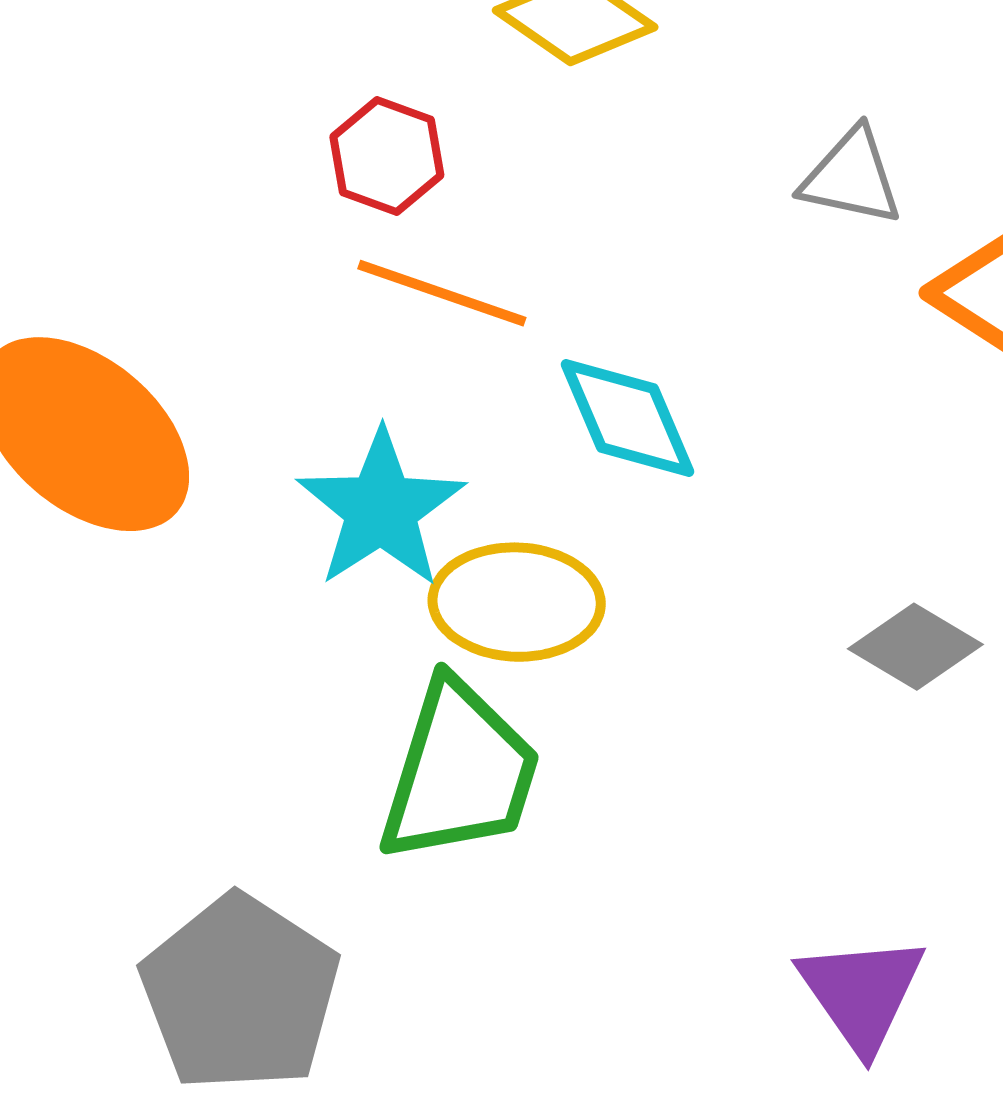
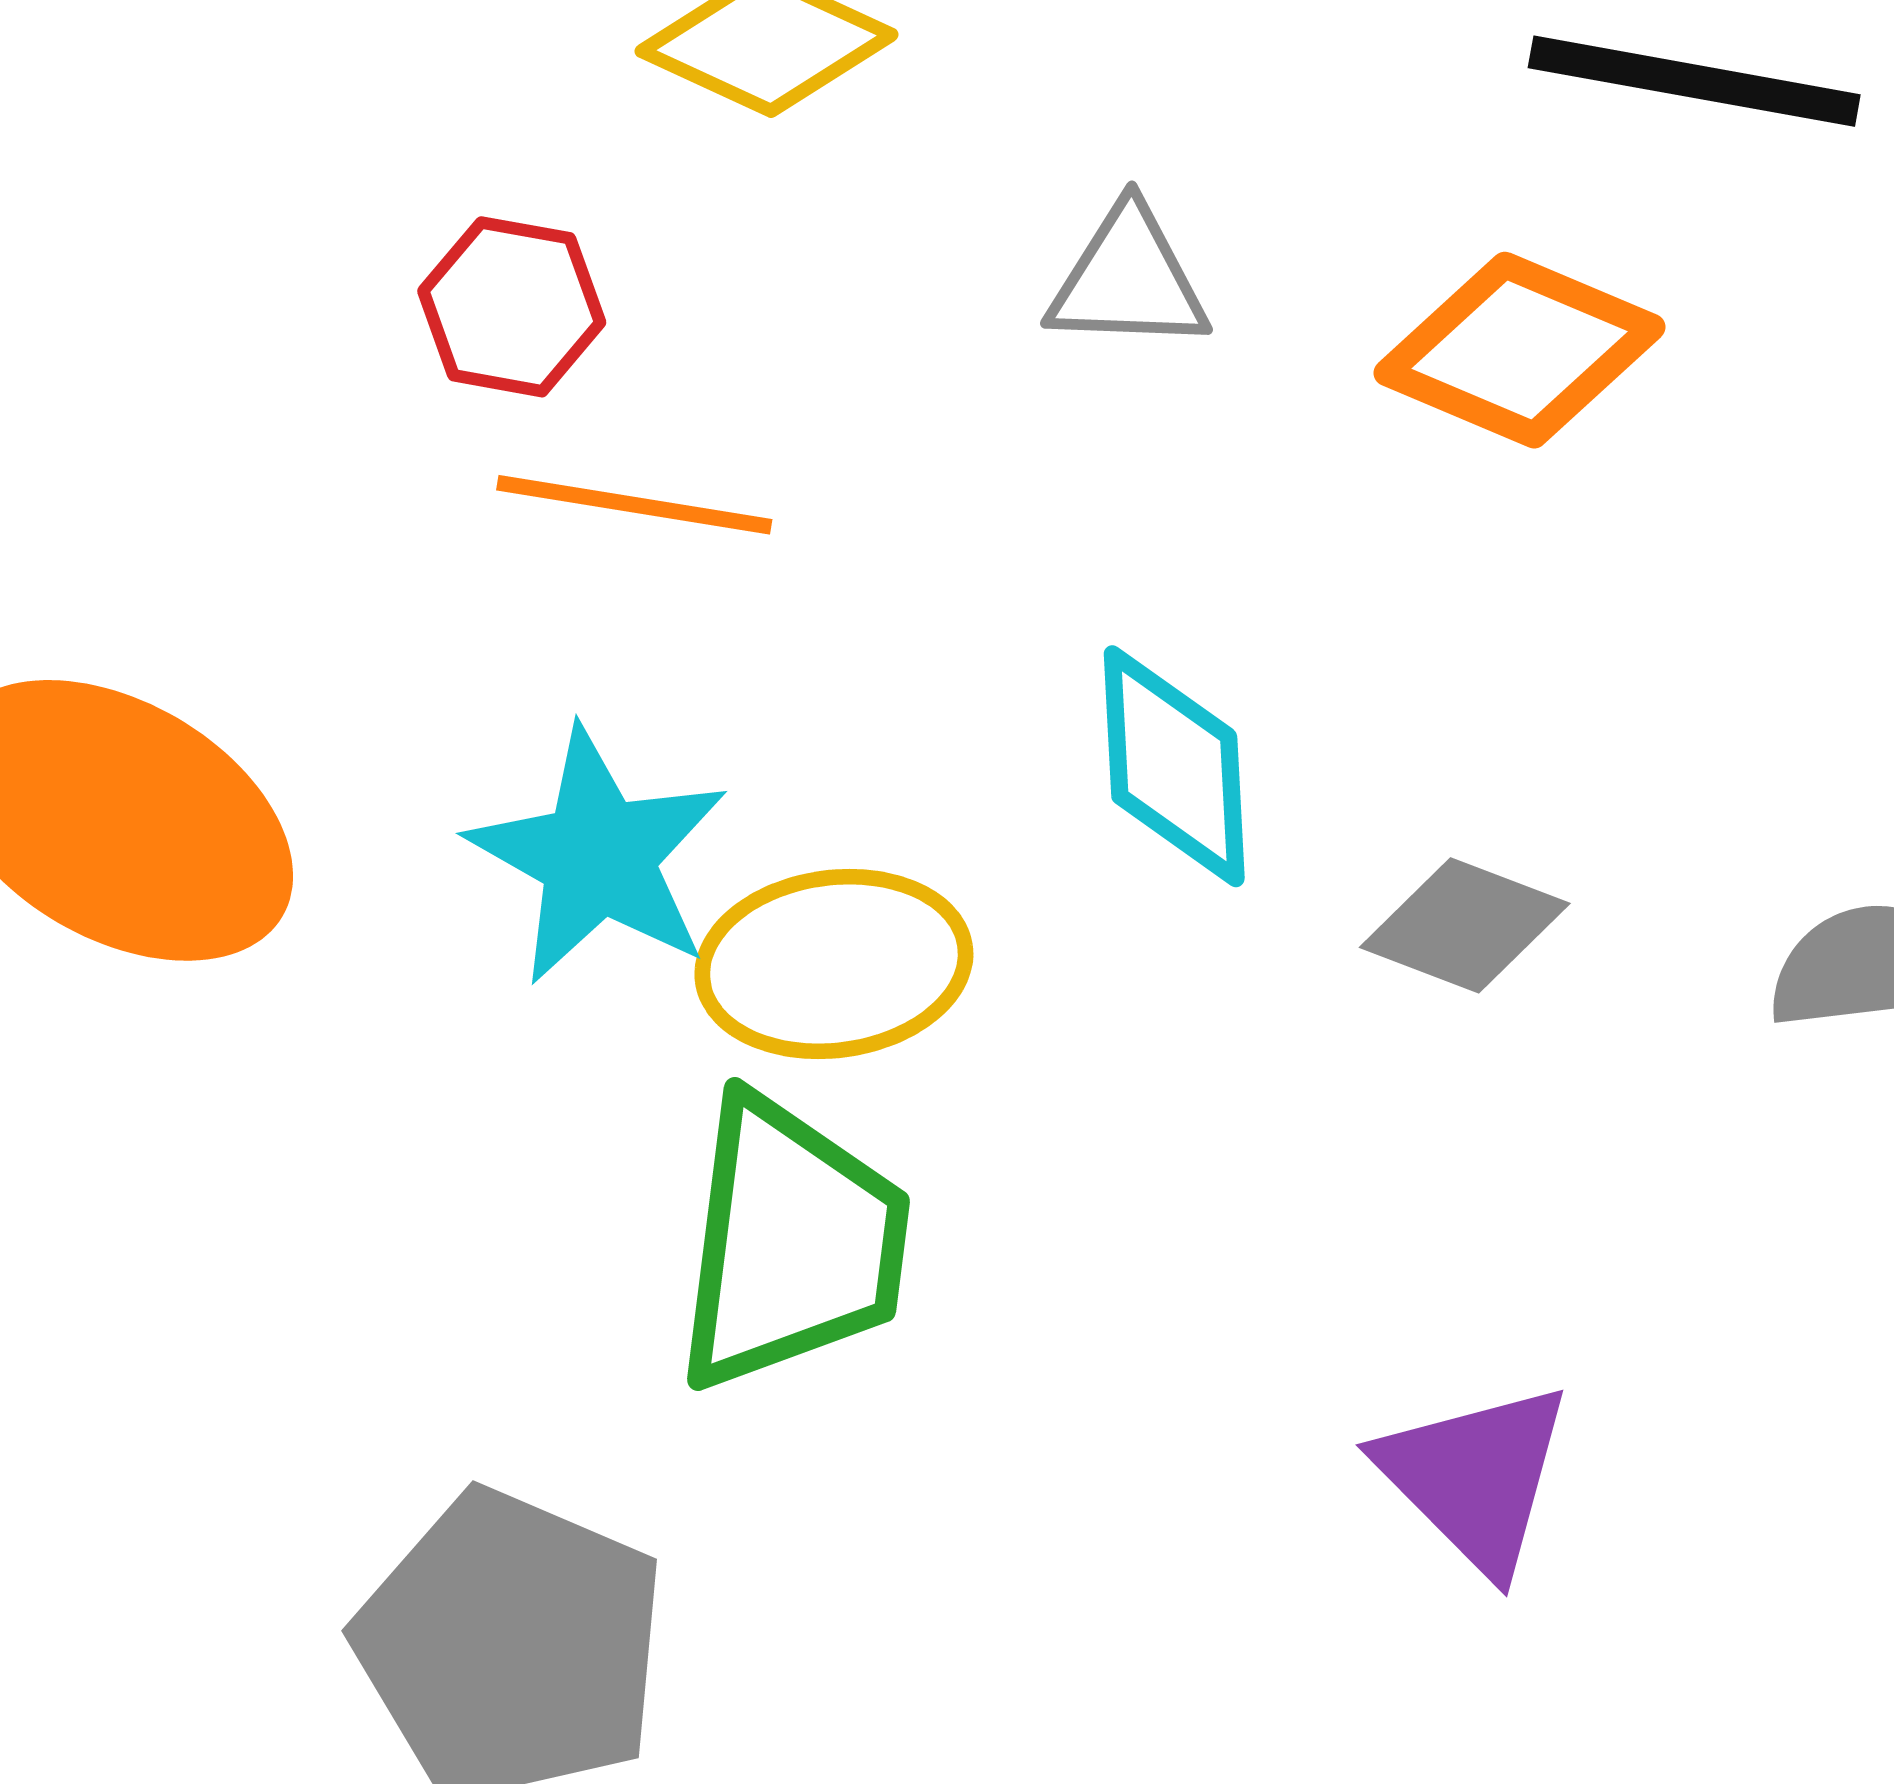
gray triangle: (851, 177) -> (1128, 280), moved
cyan diamond: (627, 418) -> (1174, 766), moved, turned 30

